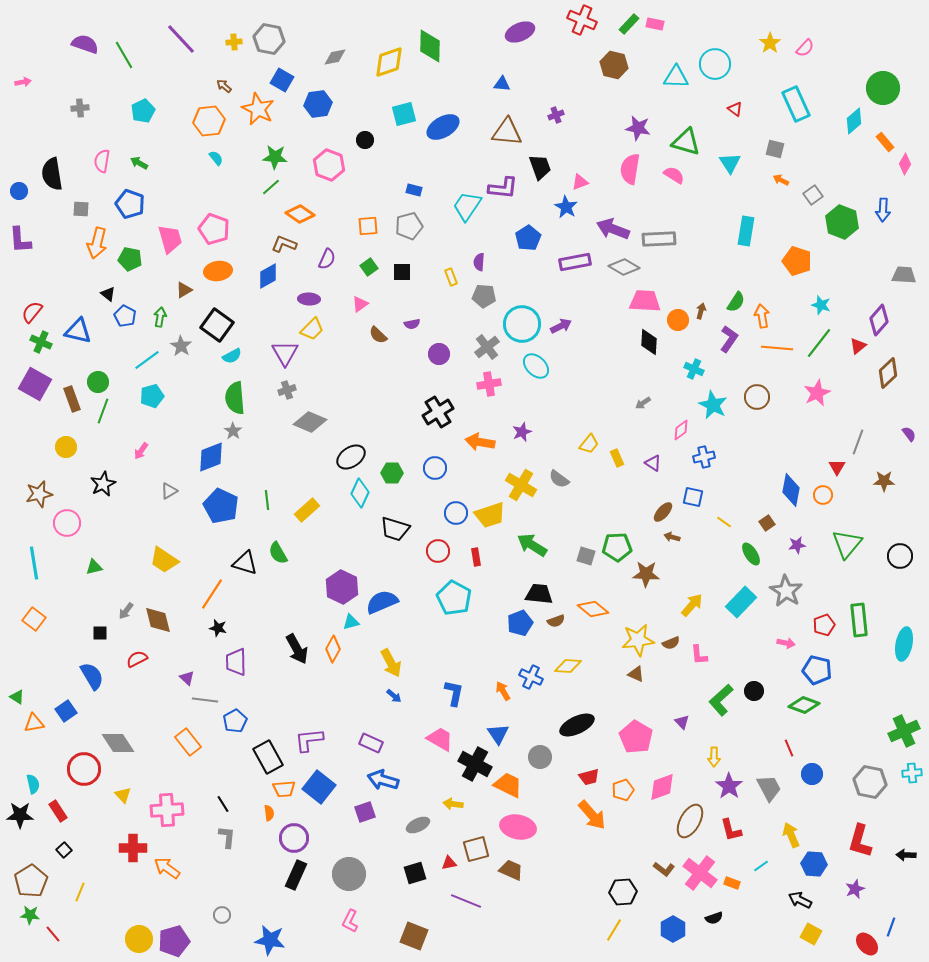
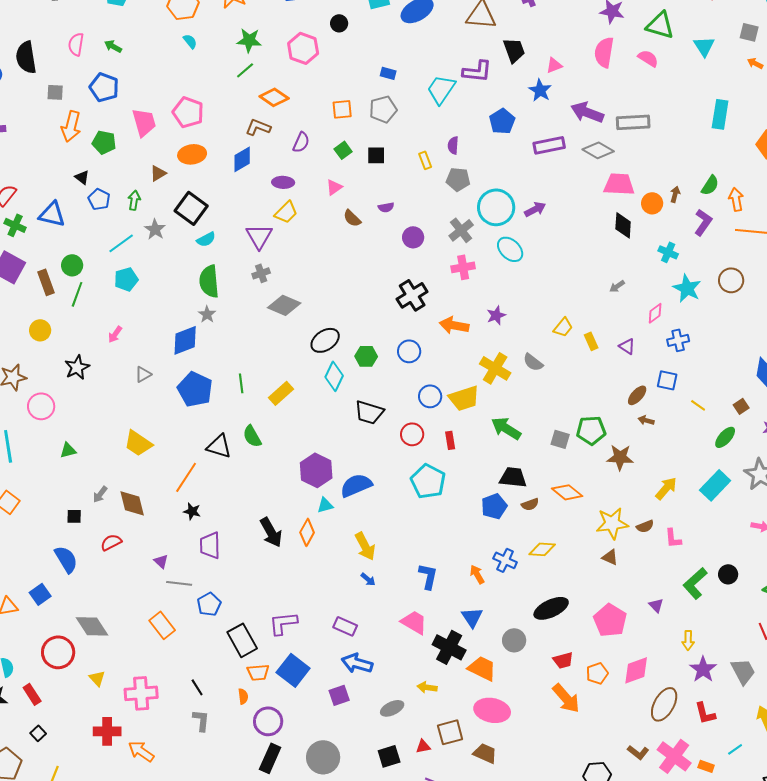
green ellipse: (751, 554) -> (725, 437), turned 75

